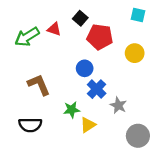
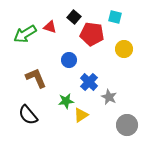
cyan square: (138, 15) -> (115, 17), moved
blue circle: (85, 68) -> (69, 60), moved
black semicircle: (30, 125) -> (28, 115), turned 50

